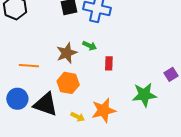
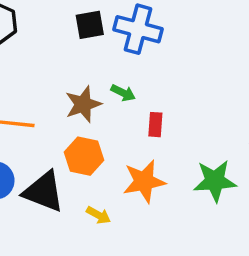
orange star: (104, 110) -> (144, 181), moved

